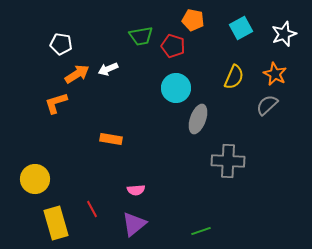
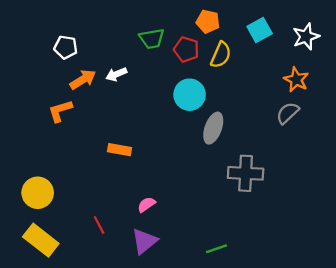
yellow semicircle: (234, 77) -> (221, 55), moved
pink semicircle: (136, 190) -> (146, 205), turned 150
yellow rectangle: (56, 223) -> (41, 240), moved, turned -36

